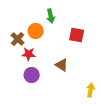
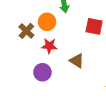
red star: (29, 54) -> (49, 46), moved

